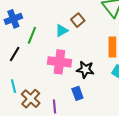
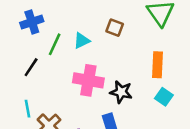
brown square: (78, 20) -> (115, 28), turned -32
cyan triangle: (62, 31) -> (82, 41), moved

